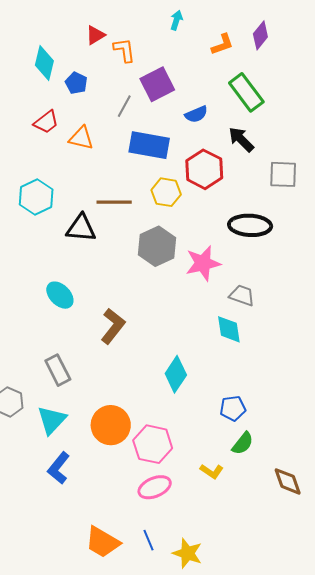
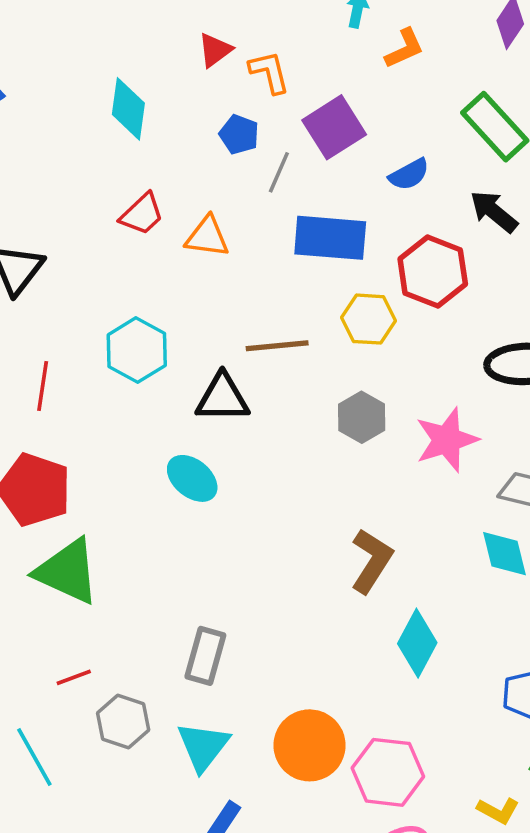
orange L-shape: (222, 44) -> (404, 48), moved
blue pentagon: (76, 83) -> (239, 134), moved
gray hexagon: (157, 246) -> (362, 417), size x0.7
cyan ellipse: (60, 295) -> (192, 478), moved
brown L-shape: (113, 326) -> (372, 561), moved
gray rectangle: (58, 370) -> (205, 656), turned 48

